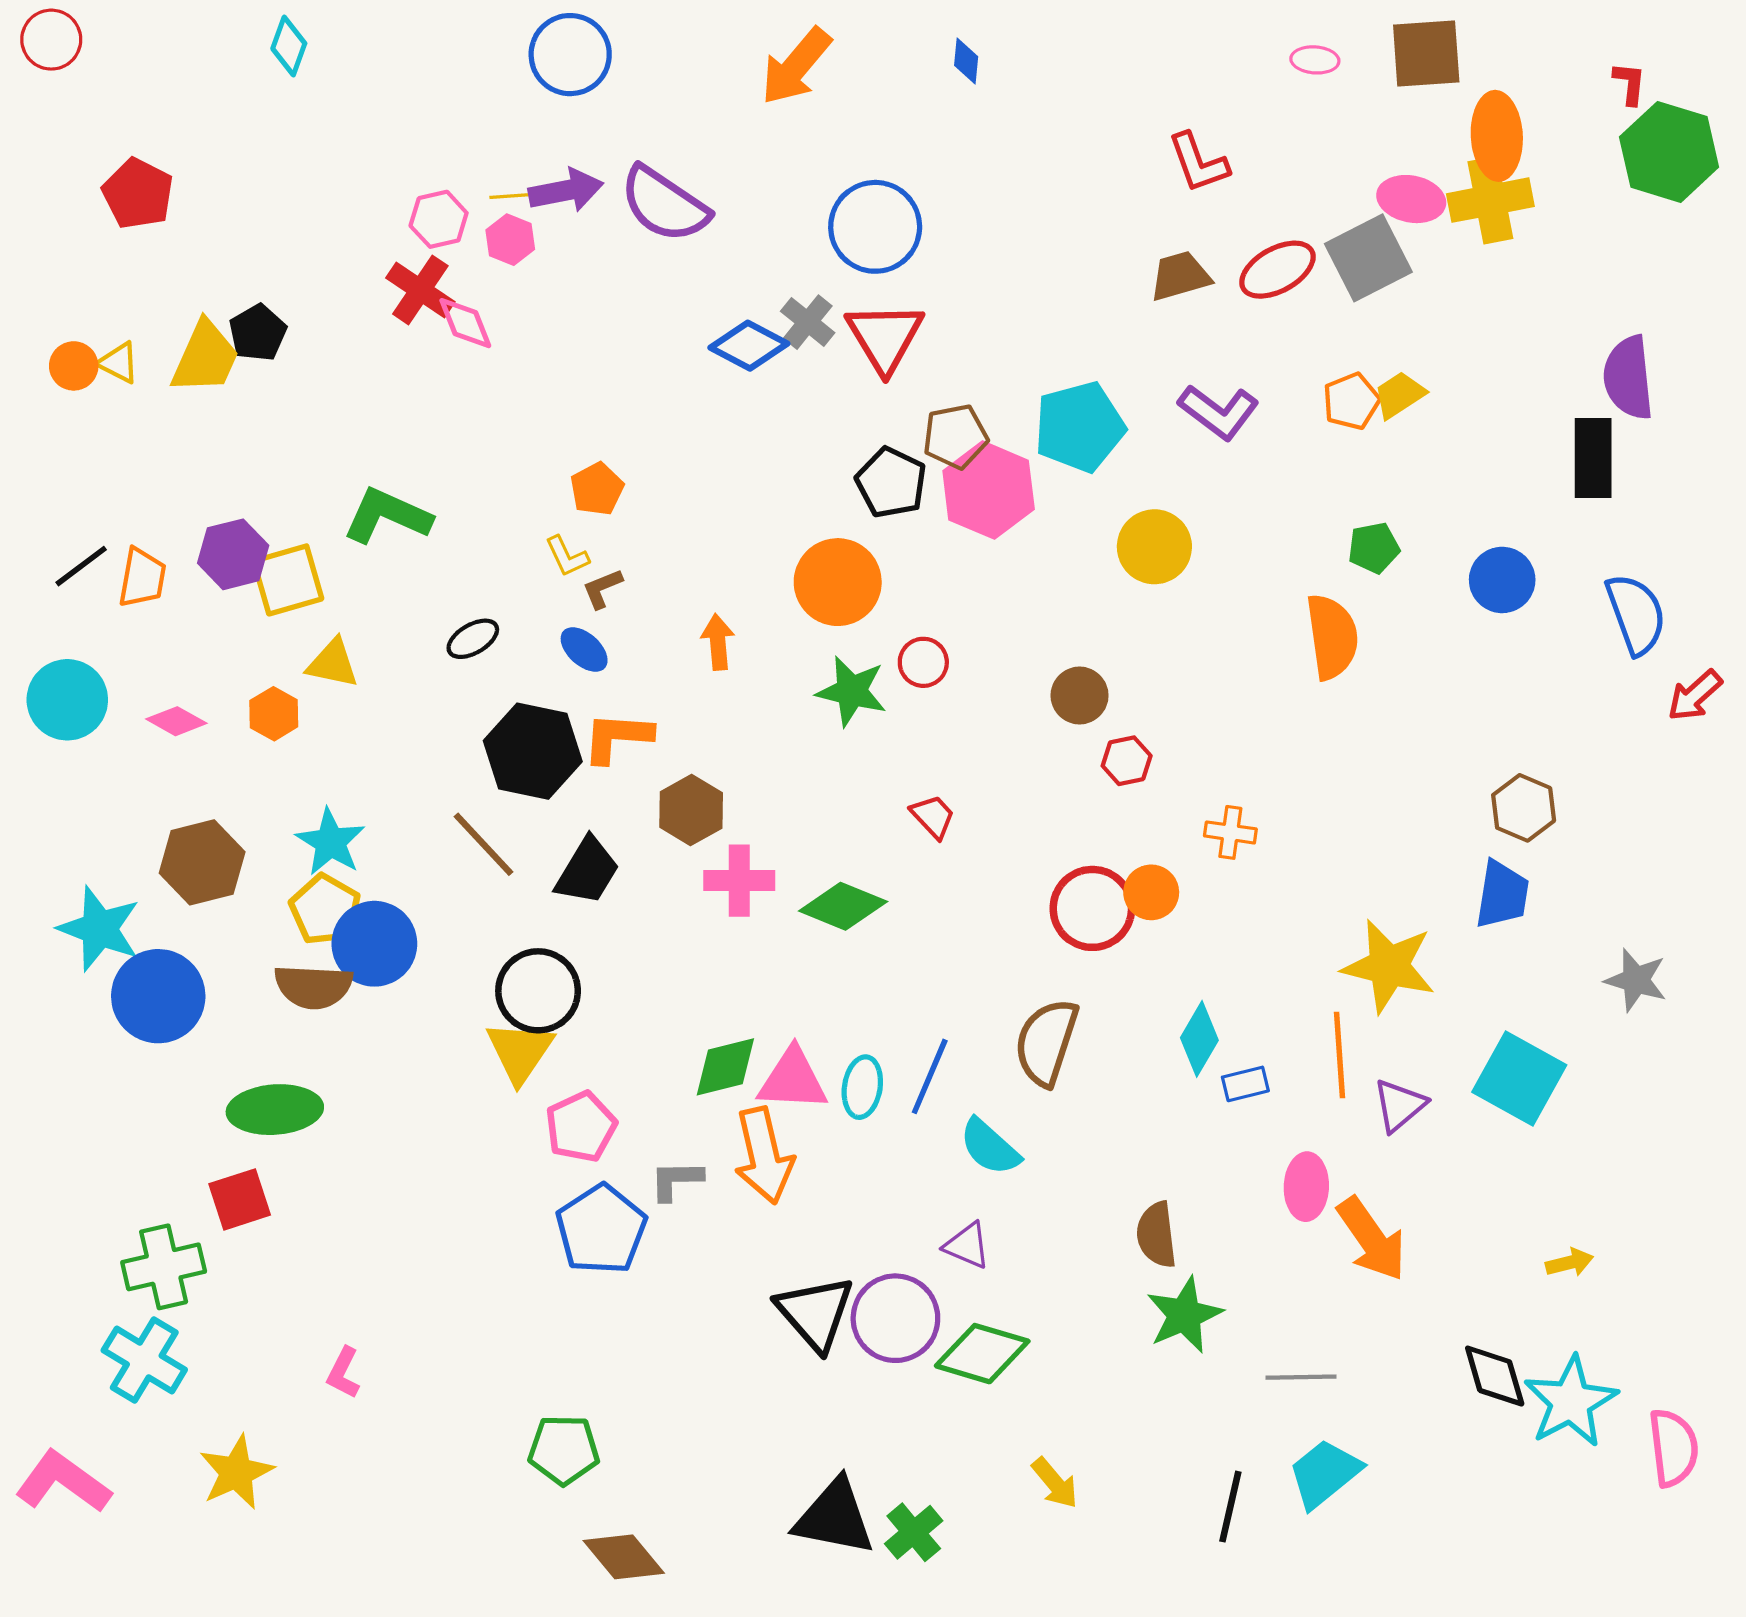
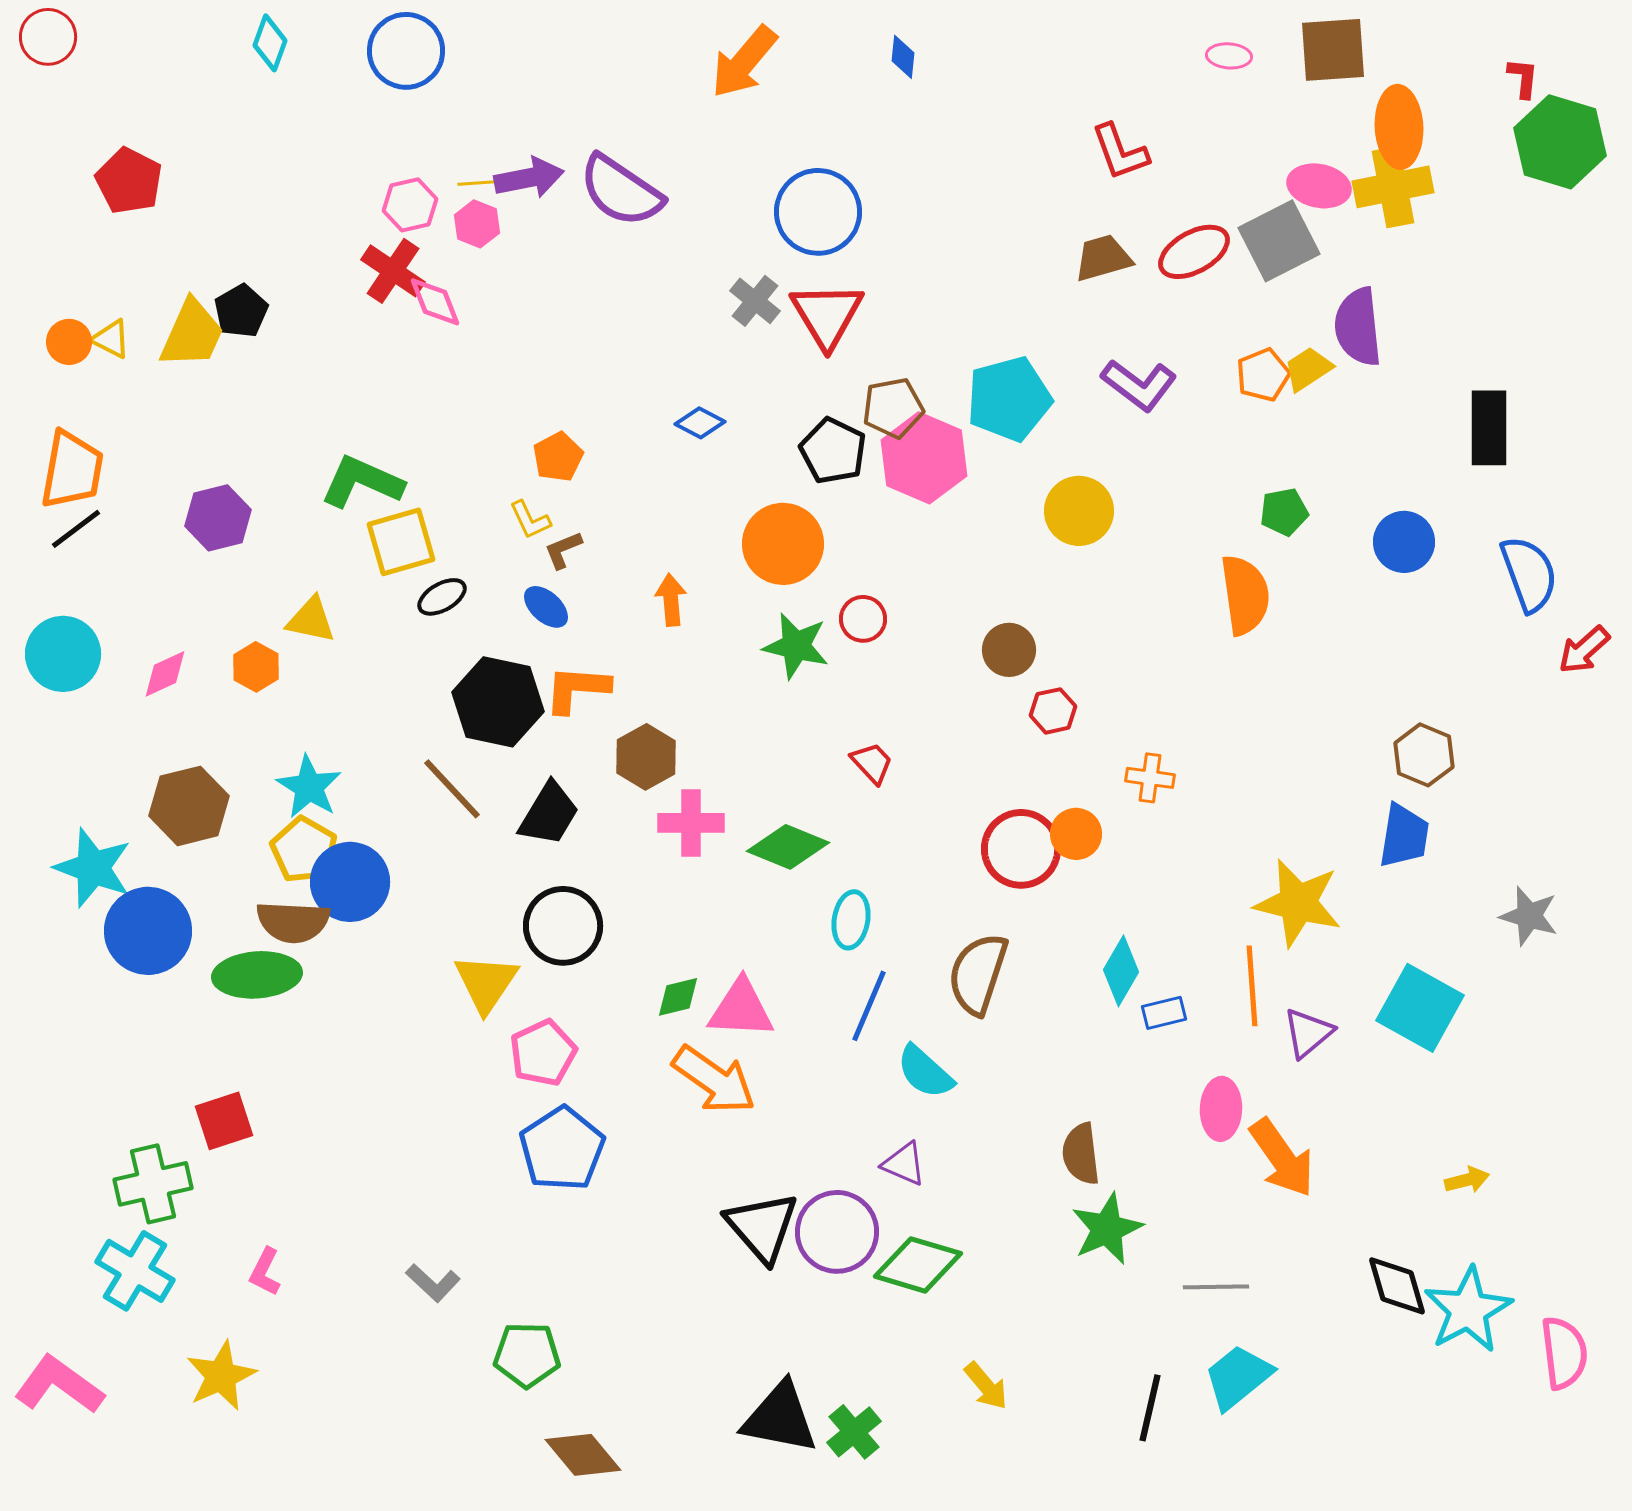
blue circle: (570, 55) -> (406, 51), moved
blue diamond: (749, 346) -> (700, 423), moved, size x0.7
purple semicircle: (1628, 378) -> (1358, 327), moved
orange trapezoid: (142, 578) -> (72, 470), moved, size x1.4
yellow square: (288, 580) -> (401, 542), moved
pink diamond: (176, 721) -> (165, 674), turned -54
black circle: (538, 991) -> (563, 926), moved
green diamond: (725, 1067) -> (678, 997), size x0.7
cyan ellipse: (862, 1087) -> (851, 920), moved
green ellipse: (275, 1110) -> (257, 975), moved
orange arrow: (764, 1156) -> (714, 1080), turned -42
gray L-shape: (676, 1180) -> (433, 1283), moved, turned -136
pink L-shape: (343, 1373) -> (265, 1272), moved

